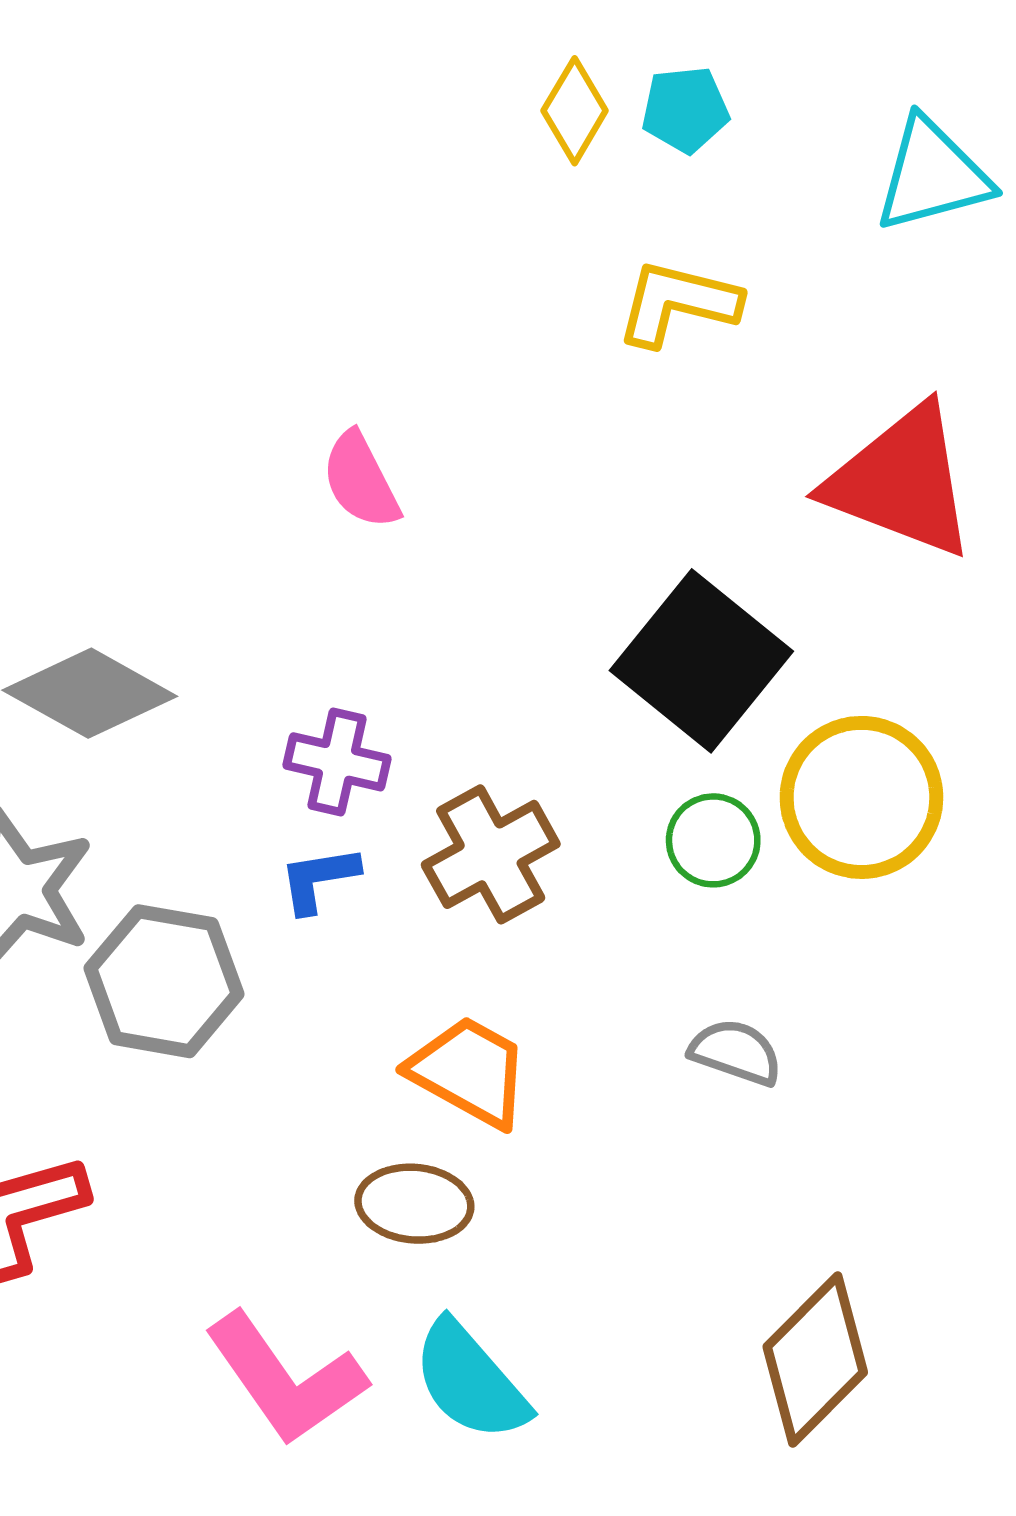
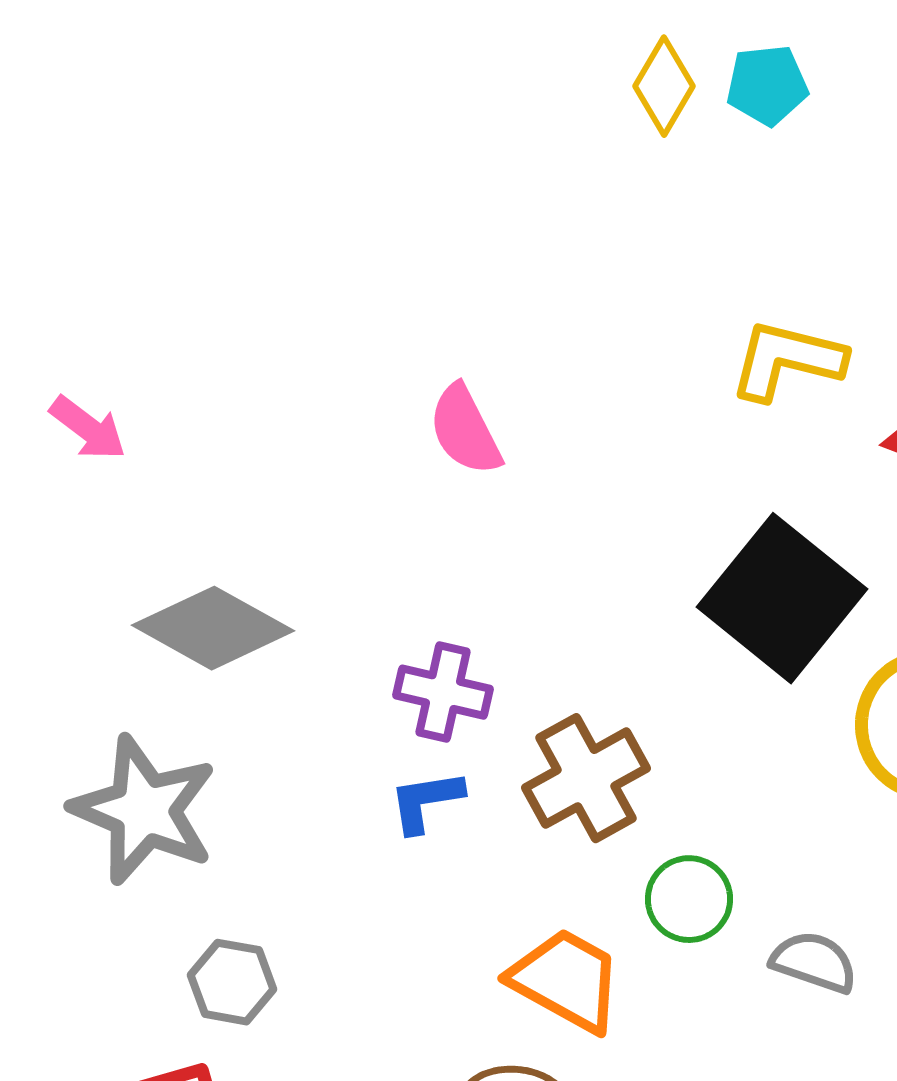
yellow L-shape: (678, 303) -> (787, 360), moved
green circle: (713, 840) -> (689, 899), moved
gray hexagon: (164, 981) -> (232, 982), moved, size x0.6

